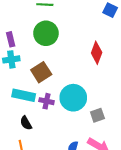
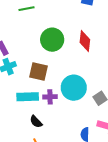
green circle: (46, 33) -> (52, 40), moved
brown square: (41, 72) -> (38, 71), turned -30

